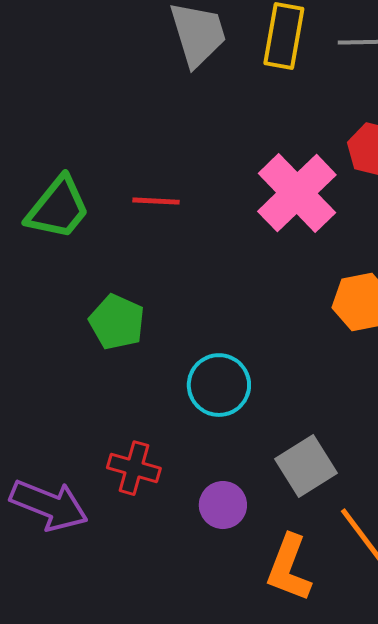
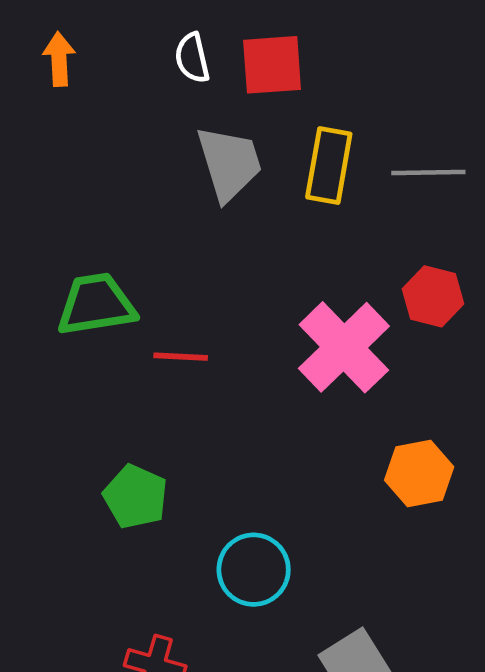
green trapezoid: (58, 208) -> (96, 304), moved, turned -138

